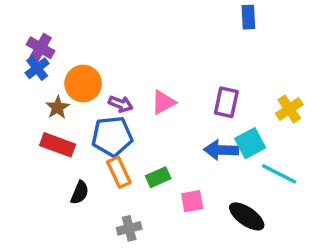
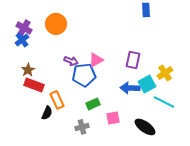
orange circle: (83, 84) -> (56, 24), moved
brown star: (58, 107) -> (28, 70), moved
yellow cross: (289, 109) -> (165, 73), moved
blue pentagon: (112, 136) -> (84, 75), moved
orange rectangle: (119, 172) -> (57, 100), moved
gray cross: (129, 228) -> (82, 127), moved

